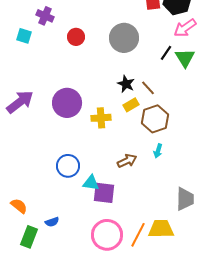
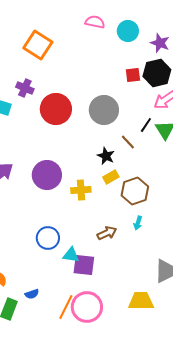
red circle: (76, 37) -> (56, 109), size x1.8
brown line: (148, 88) -> (128, 142), moved
orange line: (138, 235) -> (66, 307), moved

